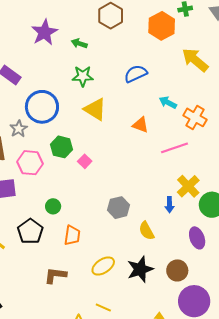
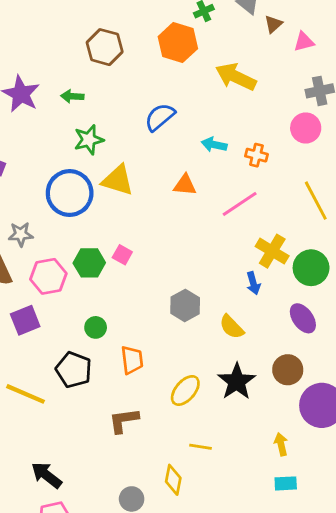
blue circle: (42, 107) -> (70, 193), moved
orange cross: (195, 117) -> (256, 155), size x0.7
gray star: (19, 129) -> (21, 234), turned -30
green hexagon: (62, 147) -> (89, 263), moved

